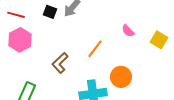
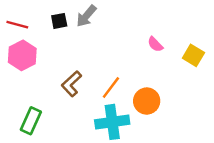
black square: (50, 12) -> (59, 21), turned -32
orange line: (95, 49) -> (111, 87), moved

